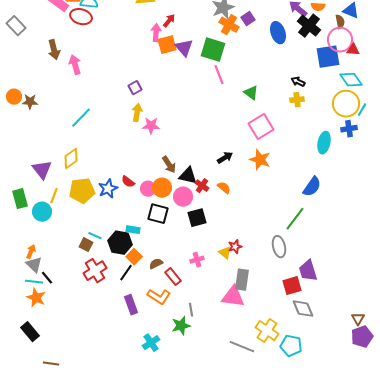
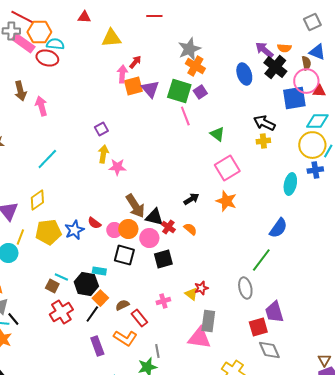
purple square: (248, 19) -> (200, 92), moved
cyan diamond: (351, 80) -> (317, 121), turned -55
black arrow: (298, 82) -> (264, 123), size x1.5
brown arrow: (169, 165) -> (135, 206), size x1.4

